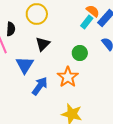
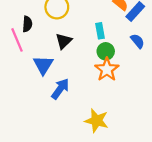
cyan rectangle: (87, 22) -> (100, 31), moved, turned -48
orange star: (68, 77) -> (107, 69), moved

